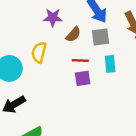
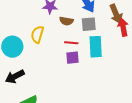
brown semicircle: (73, 34) -> (66, 21), turned 56
cyan rectangle: (110, 64) -> (96, 47), size x1.5

